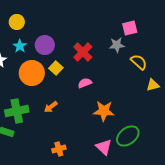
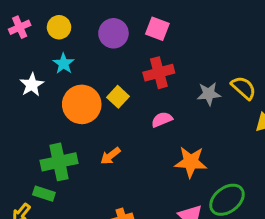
pink square: (130, 28) -> (157, 29), moved, turned 35
purple circle: (45, 45) -> (113, 33), moved
gray star: (117, 45) -> (209, 94), moved
red cross: (83, 52) -> (159, 73), turned 30

